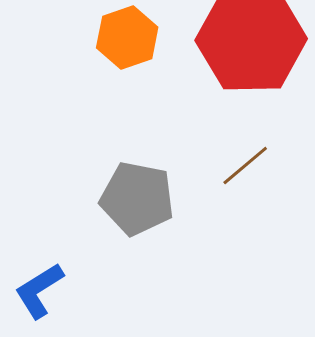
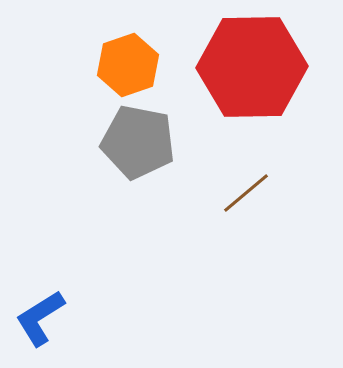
gray pentagon: (137, 198) -> (138, 142), moved

